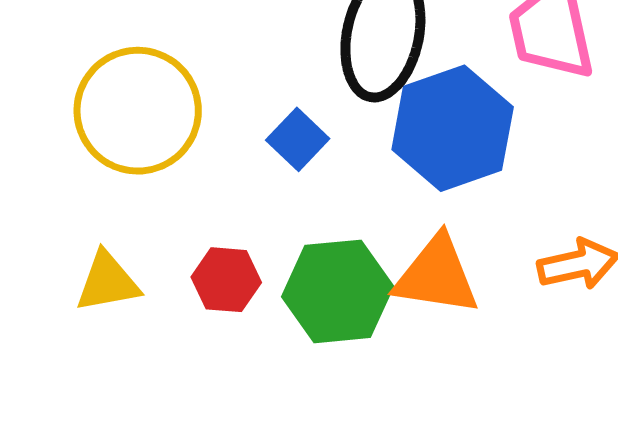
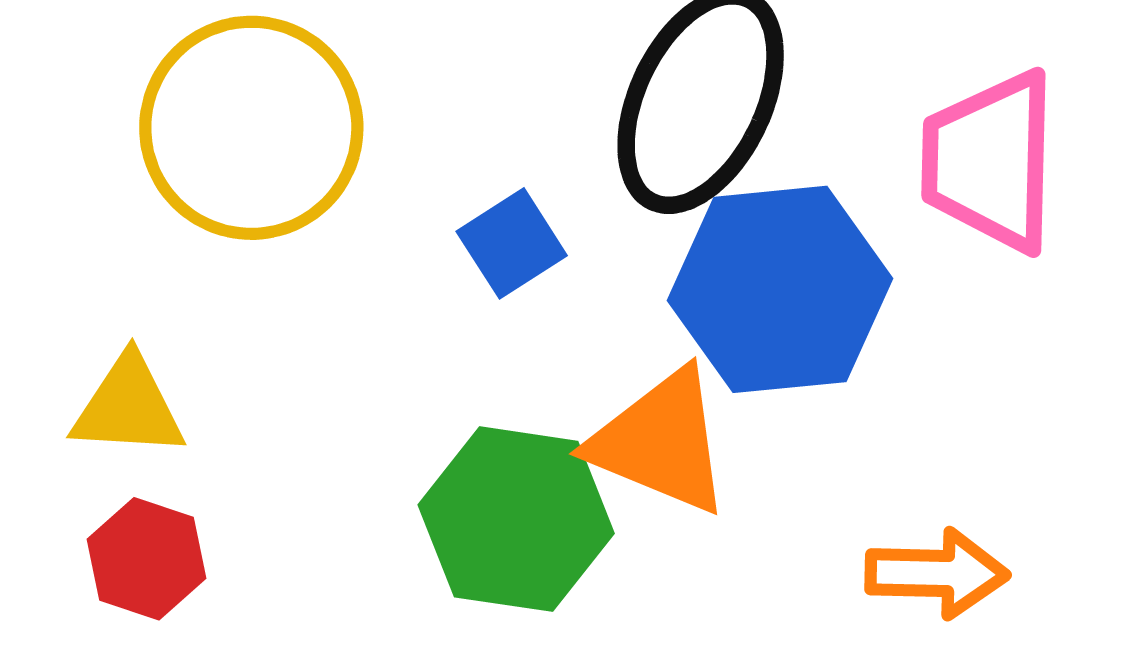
orange triangle: (436, 276) -> (661, 442), moved
red hexagon: (226, 280) -> (147, 559), moved

